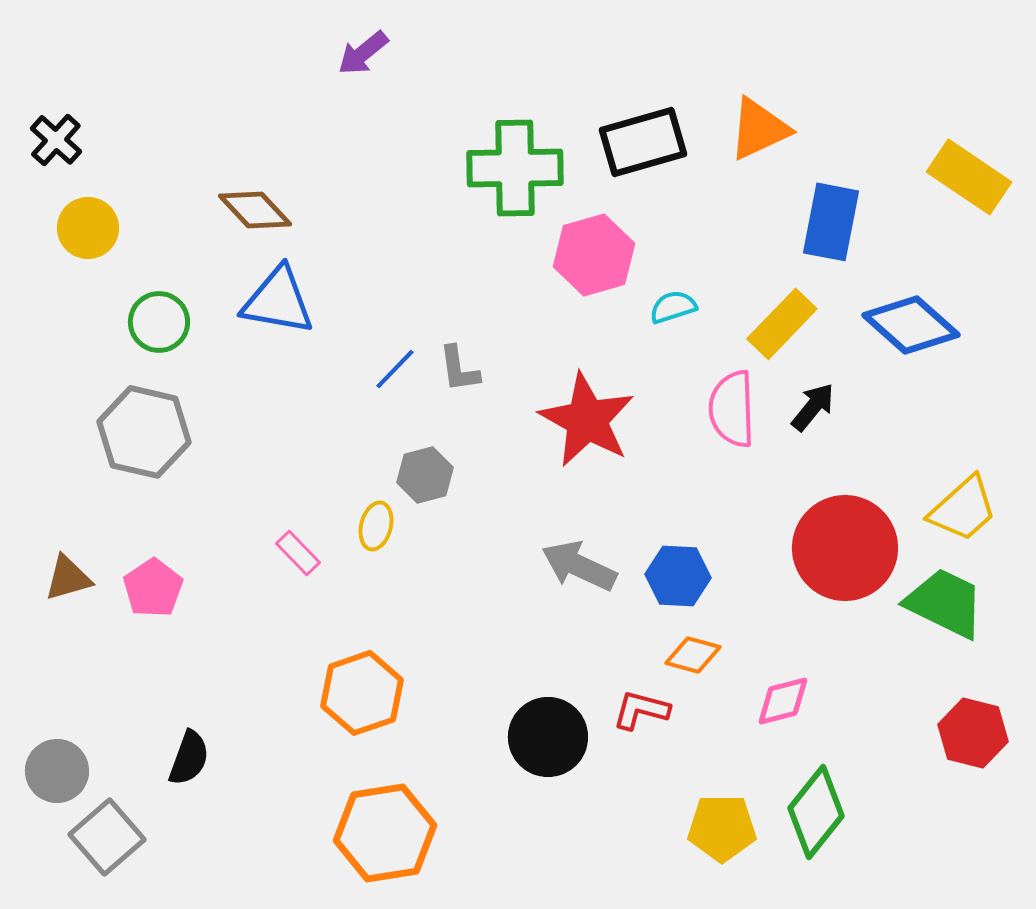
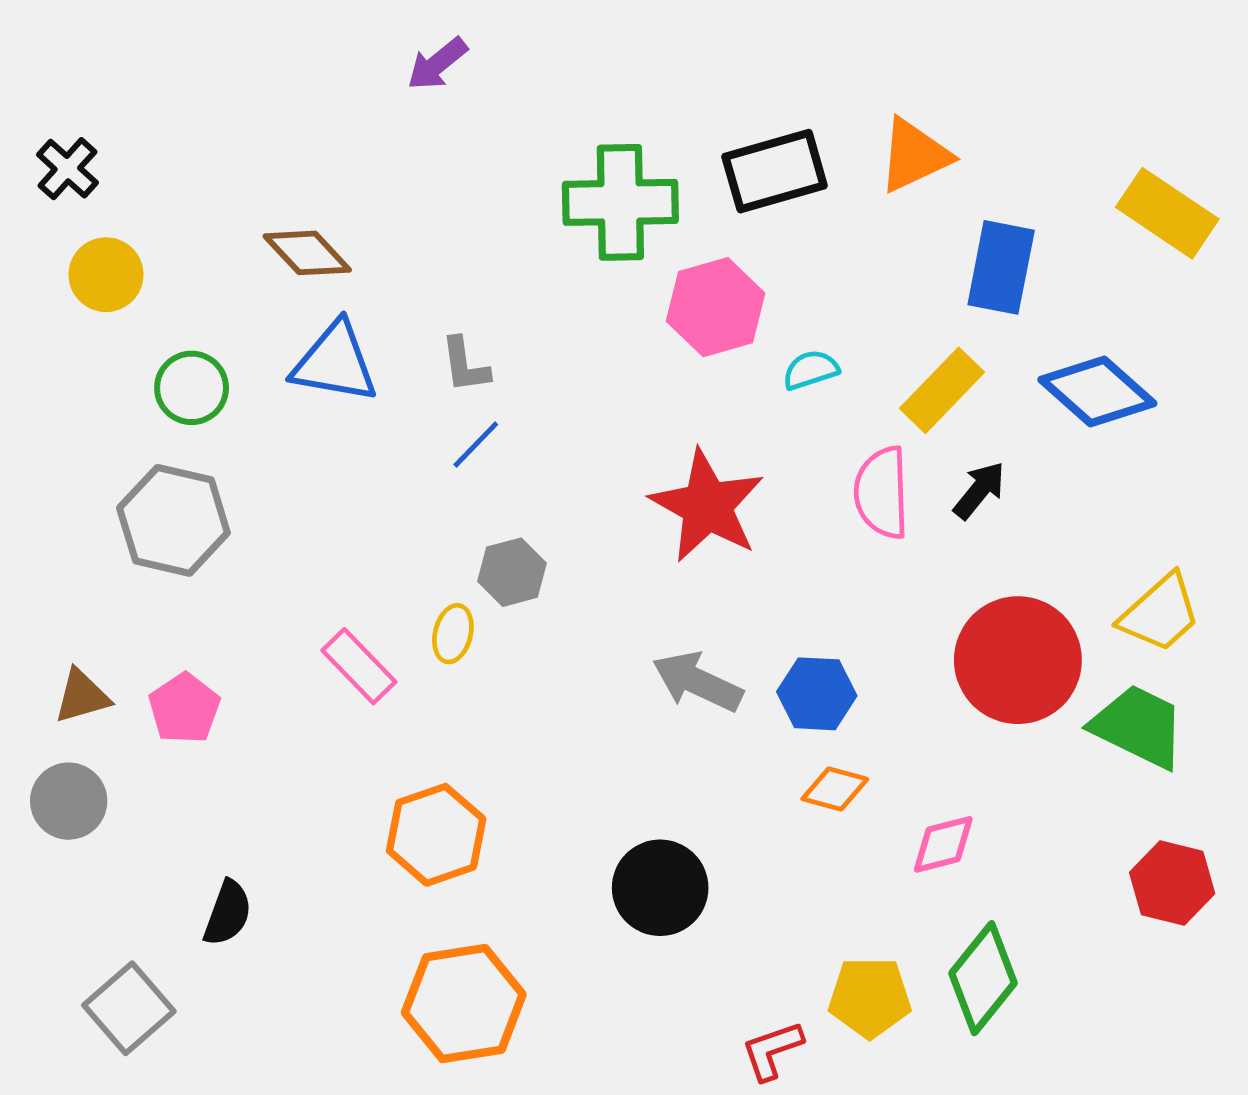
gray L-shape: (459, 369) -> (465, 365), moved
pink rectangle: (298, 553) -> (359, 666), size x1.4
red L-shape: (641, 710) -> (772, 1050), moved, turned -34
gray circle: (57, 771) -> (69, 801), moved

